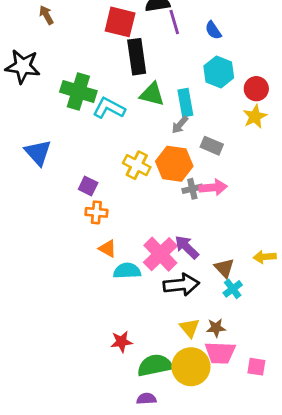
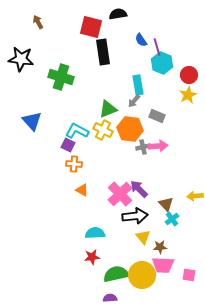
purple line: (174, 22) -> (157, 47), moved
blue semicircle: (213, 30) -> (141, 40), moved
green triangle: (152, 94) -> (108, 109), moved, turned -36
cyan L-shape: (109, 108) -> (77, 131), moved
cyan semicircle: (127, 271) -> (95, 233), moved
yellow triangle: (190, 328) -> (143, 237), moved

